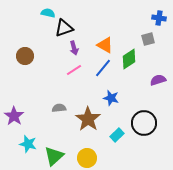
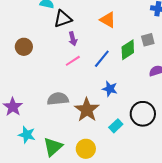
gray square: (148, 39) -> (148, 40), moved
orange triangle: (105, 45) -> (108, 20), moved
gray semicircle: (59, 108) -> (58, 99), size x1.5

